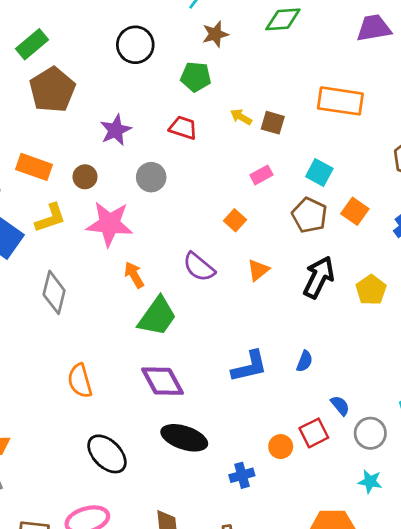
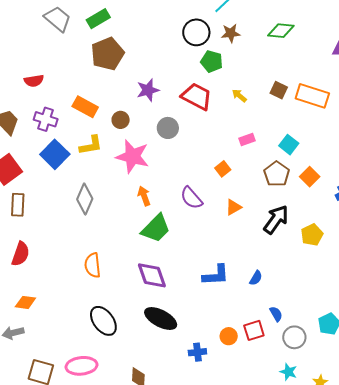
black circle: (135, 45) -> (196, 32), moved
brown square: (273, 123) -> (279, 90), moved
red trapezoid: (183, 128) -> (197, 96), size x1.5

